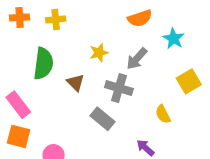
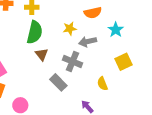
yellow star: (99, 53) -> (70, 28), moved
gray arrow: (137, 59) -> (88, 42), turned 30
green semicircle: (43, 64) -> (35, 32), moved

